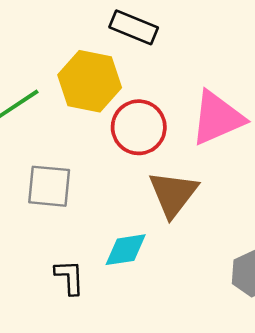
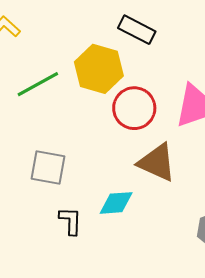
gray square: (49, 186) -> (48, 168), moved
brown triangle: (173, 194) -> (157, 162), turned -48

